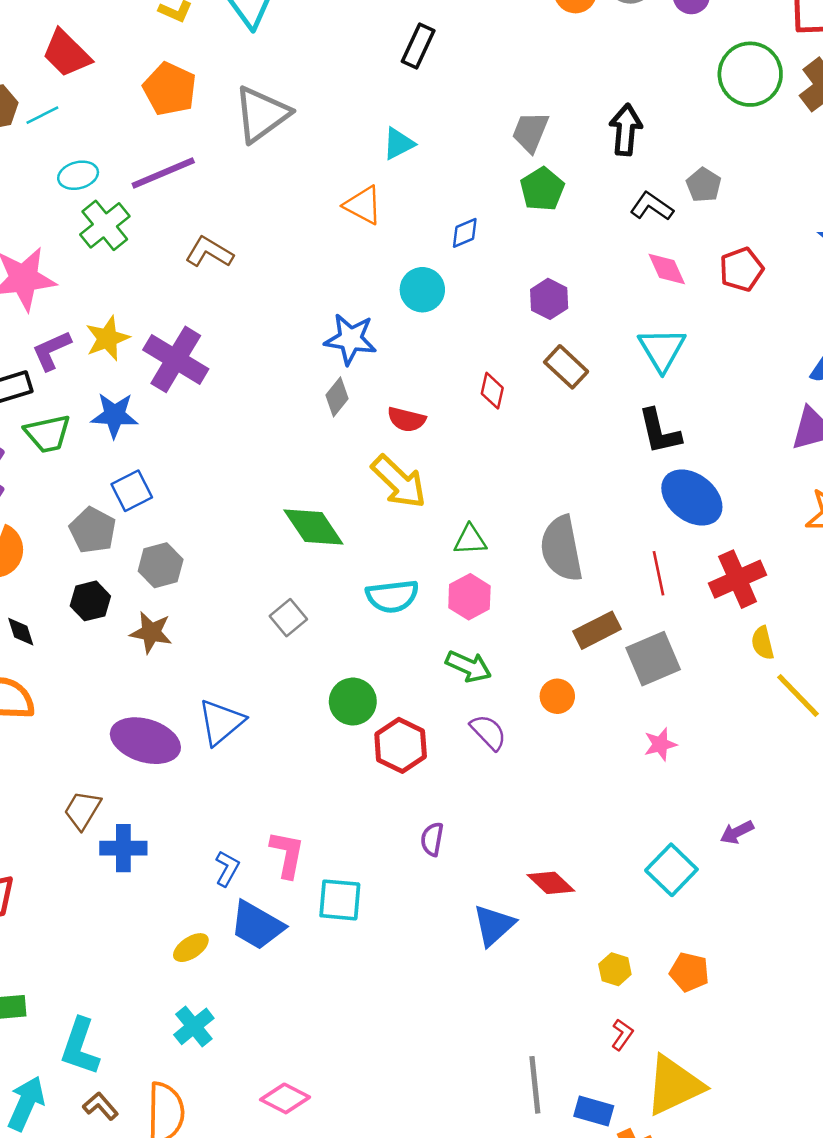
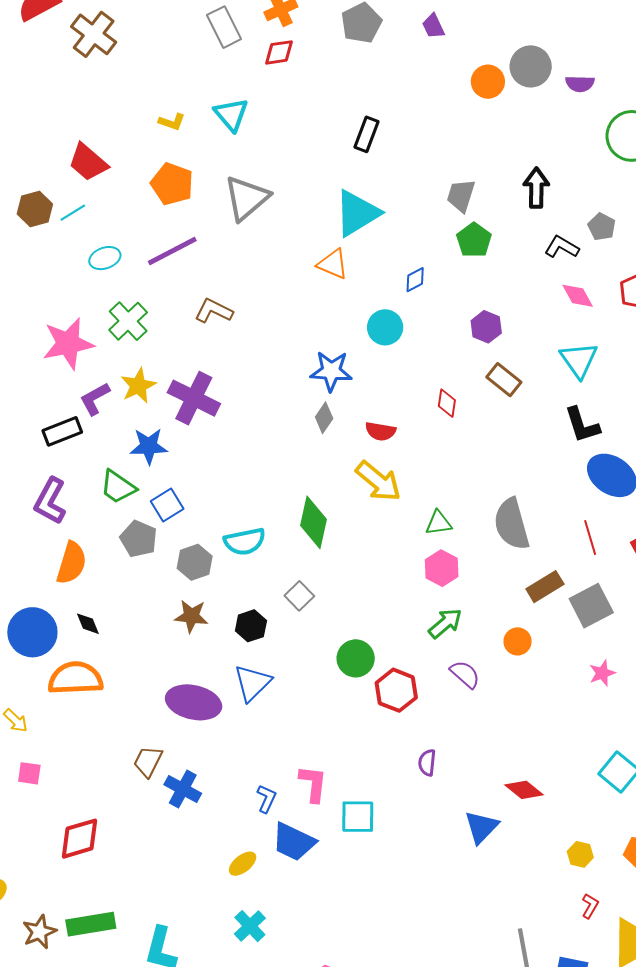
cyan triangle: (399, 144) -> (357, 213), size x1.8
green cross: (105, 225) -> (128, 321), moved
green trapezoid: (48, 434) -> (118, 487), moved, turned 51
green diamond: (313, 527) -> (314, 522), turned 51
cyan semicircle: (392, 596) -> (245, 541), moved
black hexagon: (90, 601) -> (251, 626), moved
green arrow: (469, 666) -> (445, 623), turned -60
blue cross: (123, 848) -> (183, 789), turned 33

